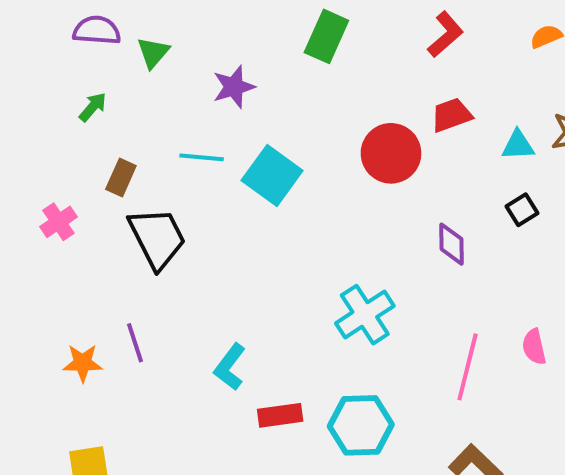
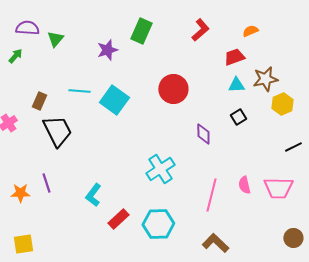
purple star: (234, 87) -> (107, 50), moved
green arrow: (93, 107) -> (15, 56), moved
red trapezoid: (451, 115) -> (234, 57), moved
red rectangle: (280, 415) -> (118, 219), turned -35

